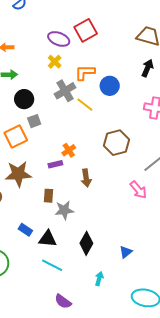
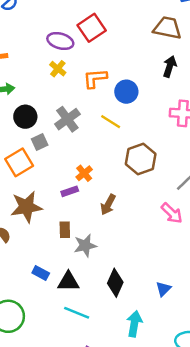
gray cross: (65, 91) -> (67, 119), moved
yellow line: (85, 105) -> (111, 122), moved
brown arrow: (86, 178) -> (108, 205), turned 42
cyan arrow: (99, 279) -> (134, 324), size x1.5

